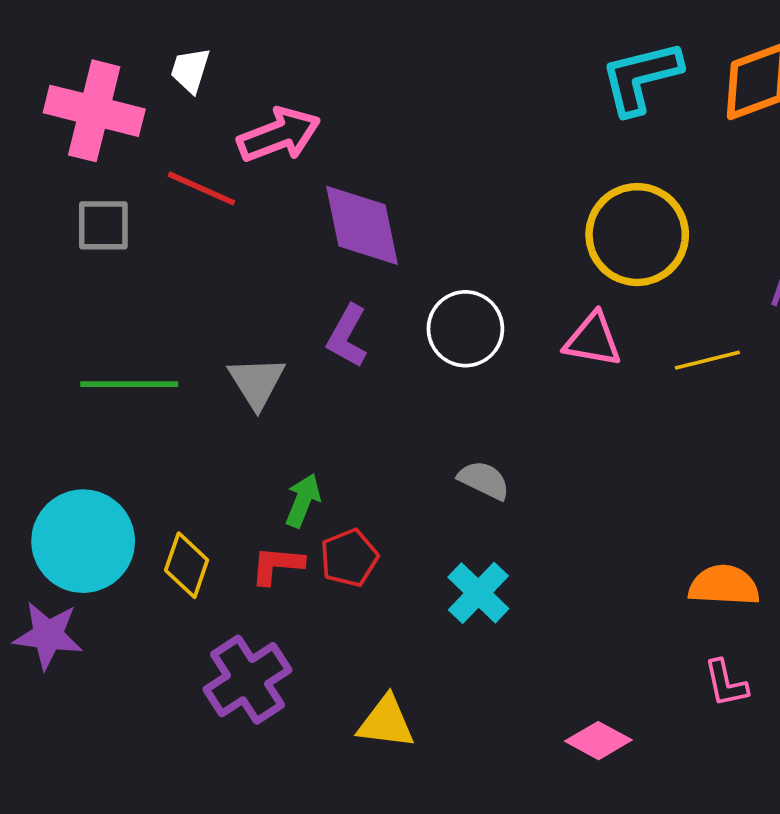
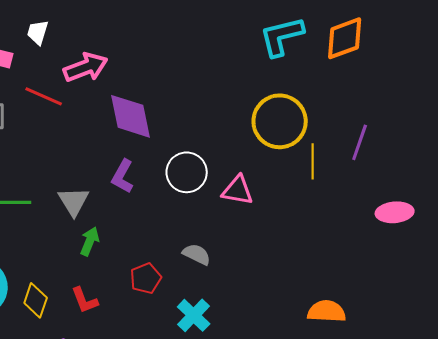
pink triangle: (593, 340) -> (238, 190), moved
yellow line: (707, 360) -> (313, 161), moved, turned -76
green arrow: (303, 501) -> (90, 241), moved
red pentagon: (349, 558) -> (146, 278), moved
red L-shape: (277, 565) -> (85, 300), turned -116

